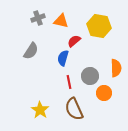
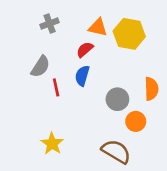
orange triangle: (61, 21) -> (98, 27), moved
red semicircle: (74, 41) -> (85, 50), moved
red line: (69, 82) -> (56, 87), moved
brown semicircle: (74, 109) -> (116, 151), moved, turned 145

